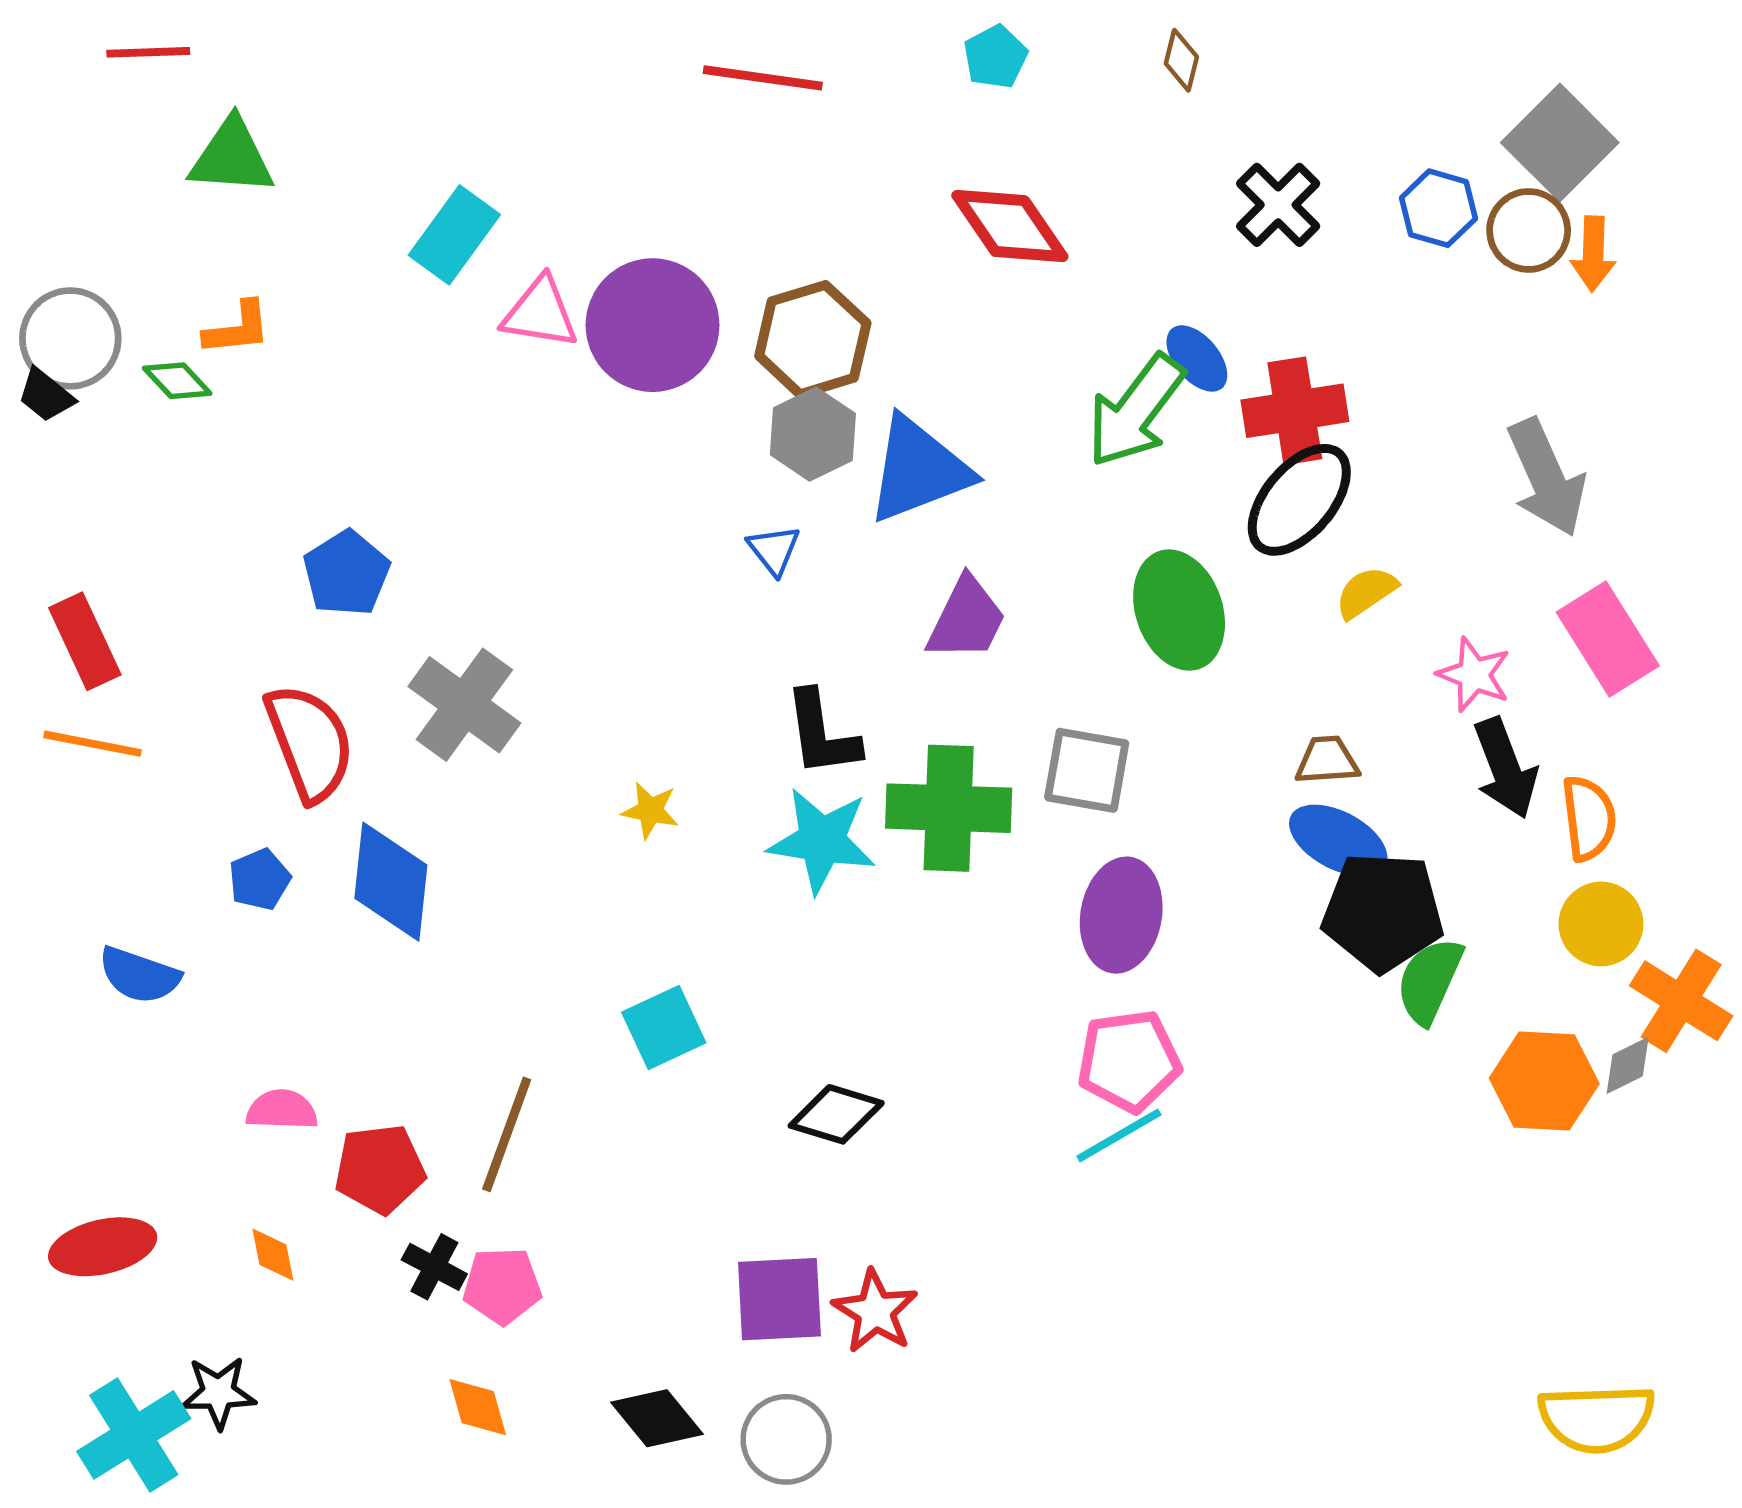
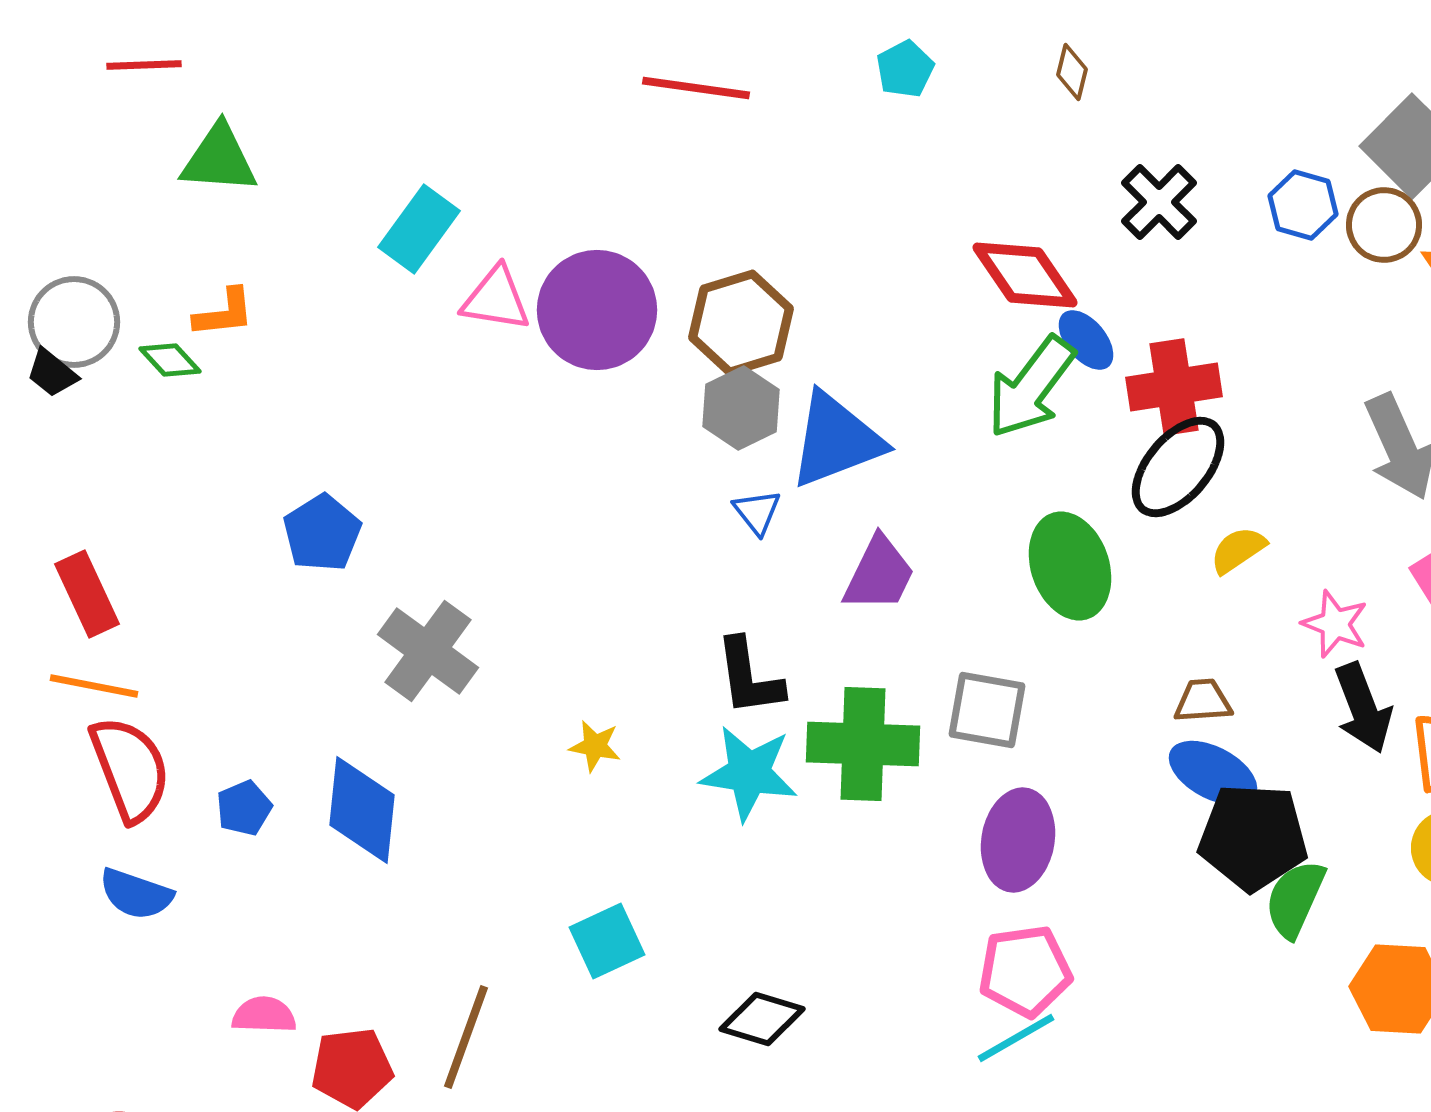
red diamond: (1010, 226) -> (1025, 275), moved
blue triangle: (774, 550) -> (757, 512), moved
red semicircle: (310, 743) -> (130, 769), moved

